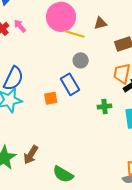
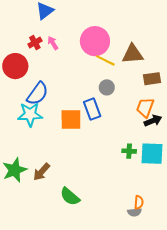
brown triangle: (100, 23) -> (133, 54), size x1.6
orange square: (51, 98) -> (71, 120), size x1.6
green cross: (105, 106) -> (129, 151), moved

